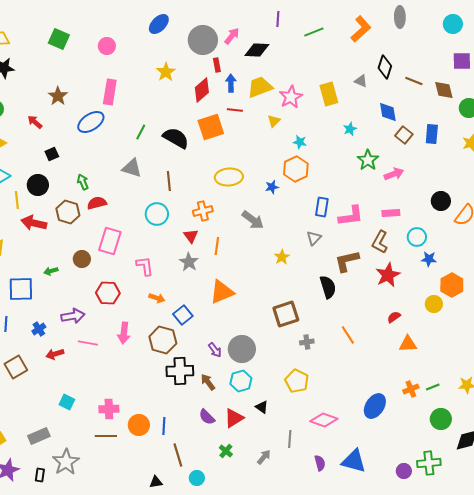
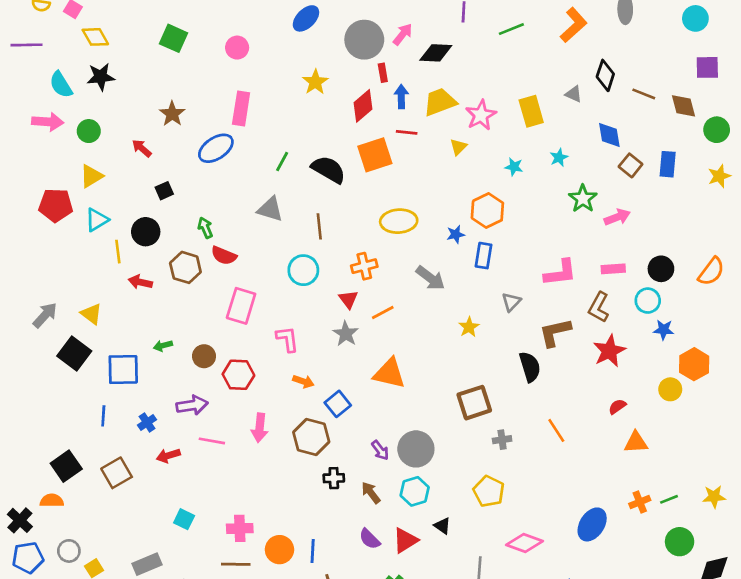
cyan star: (300, 142) -> (514, 167), moved
black circle: (441, 201) -> (661, 269), moved
red semicircle: (97, 203) -> (224, 256), turned -144
blue rectangle: (322, 207) -> (483, 256), moved
red arrow: (34, 223) -> (140, 282), size x0.7
orange line: (217, 246) -> (383, 313), turned 54
brown circle: (82, 259) -> (204, 356), moved
orange triangle: (222, 292) -> (389, 373), turned 36
black cross: (180, 371) -> (334, 478), size x0.6

